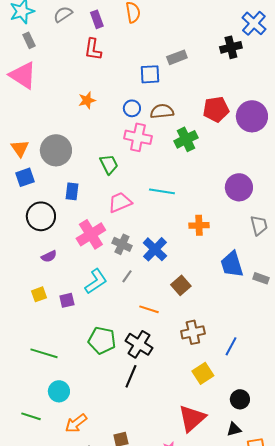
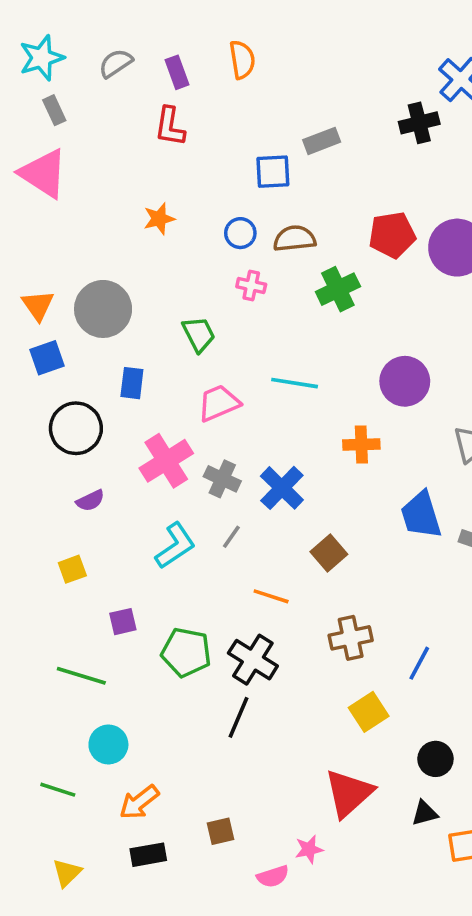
pink cross: (138, 137) -> (251, 286), size x0.6
purple circle: (239, 187) -> (405, 381), moved
purple square: (67, 300) -> (123, 622), moved

